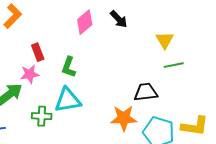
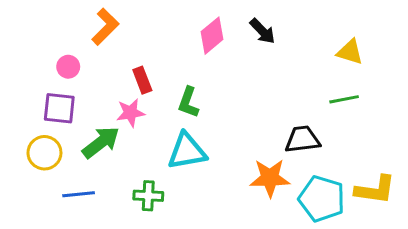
yellow triangle: (165, 40) -> (350, 52), moved, turned -42
green cross: (42, 116) -> (148, 196), moved

